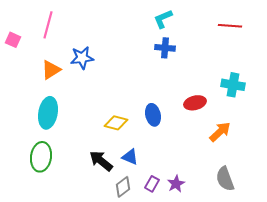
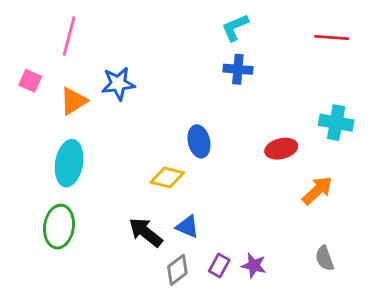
pink square: (13, 40) -> (30, 81), moved
blue ellipse: (153, 115) -> (199, 141), moved
gray semicircle: (225, 179) -> (325, 258), size x0.7
purple star: (176, 184) -> (254, 266), turned -30

